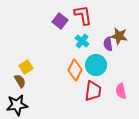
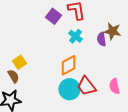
cyan circle: (96, 65) -> (69, 89), moved
orange diamond: (75, 70) -> (68, 65), turned 35
red trapezoid: (93, 91) -> (86, 86), turned 135

